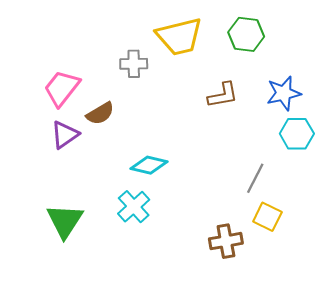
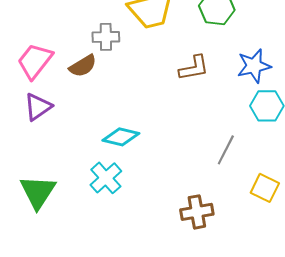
brown semicircle: (100, 113) -> (83, 66), moved
yellow square: (267, 217) -> (265, 188), moved

